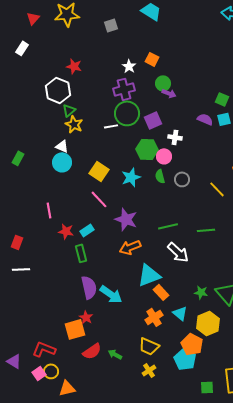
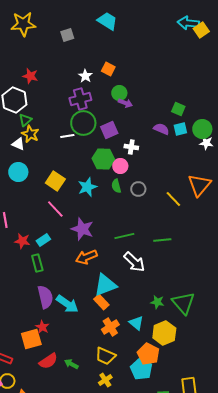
white triangle: (62, 146) -> (18, 144), moved
orange rectangle: (161, 292) -> (101, 302), moved

